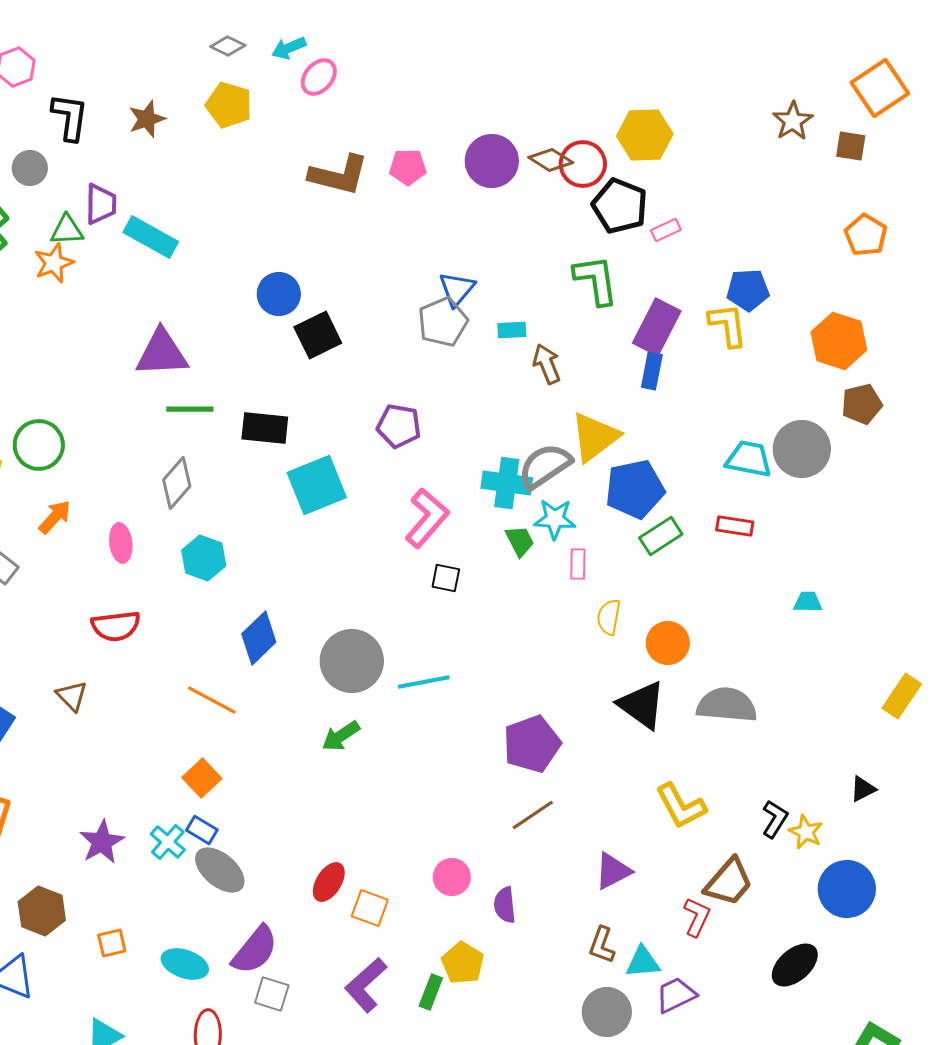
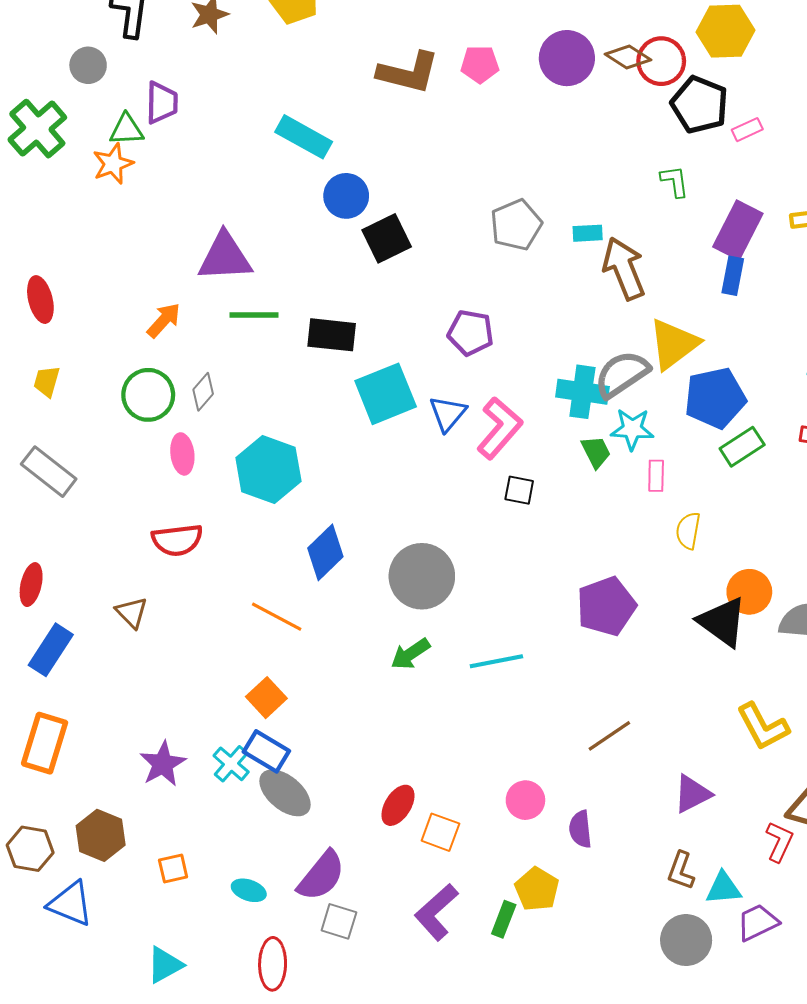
cyan rectangle: (151, 237) -> (304, 137), moved
green L-shape: (596, 280) -> (675, 181), size x0.6
blue triangle: (457, 289) -> (448, 414), moved
brown arrow: (547, 364) -> (624, 268), size x1.5
green circle: (39, 445) -> (148, 395), moved
gray diamond: (177, 483) -> (203, 392), moved, size x0.7
orange arrow: (55, 517) -> (164, 320), moved
cyan hexagon: (204, 558) -> (268, 469), size x1.4
orange circle: (668, 643) -> (749, 592), moved
cyan line: (424, 682) -> (496, 661), moved
purple pentagon: (532, 744) -> (606, 606), moved
blue rectangle: (202, 830) -> (266, 751), size x1.4
cyan ellipse: (185, 964) -> (249, 890), size x0.7

